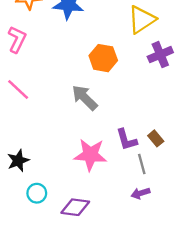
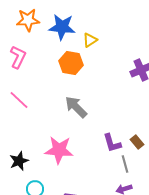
yellow triangle: (142, 20) -> (90, 40), moved, size x0.6
orange hexagon: (103, 58) -> (71, 63), moved
pink star: (90, 155) -> (59, 150), moved

